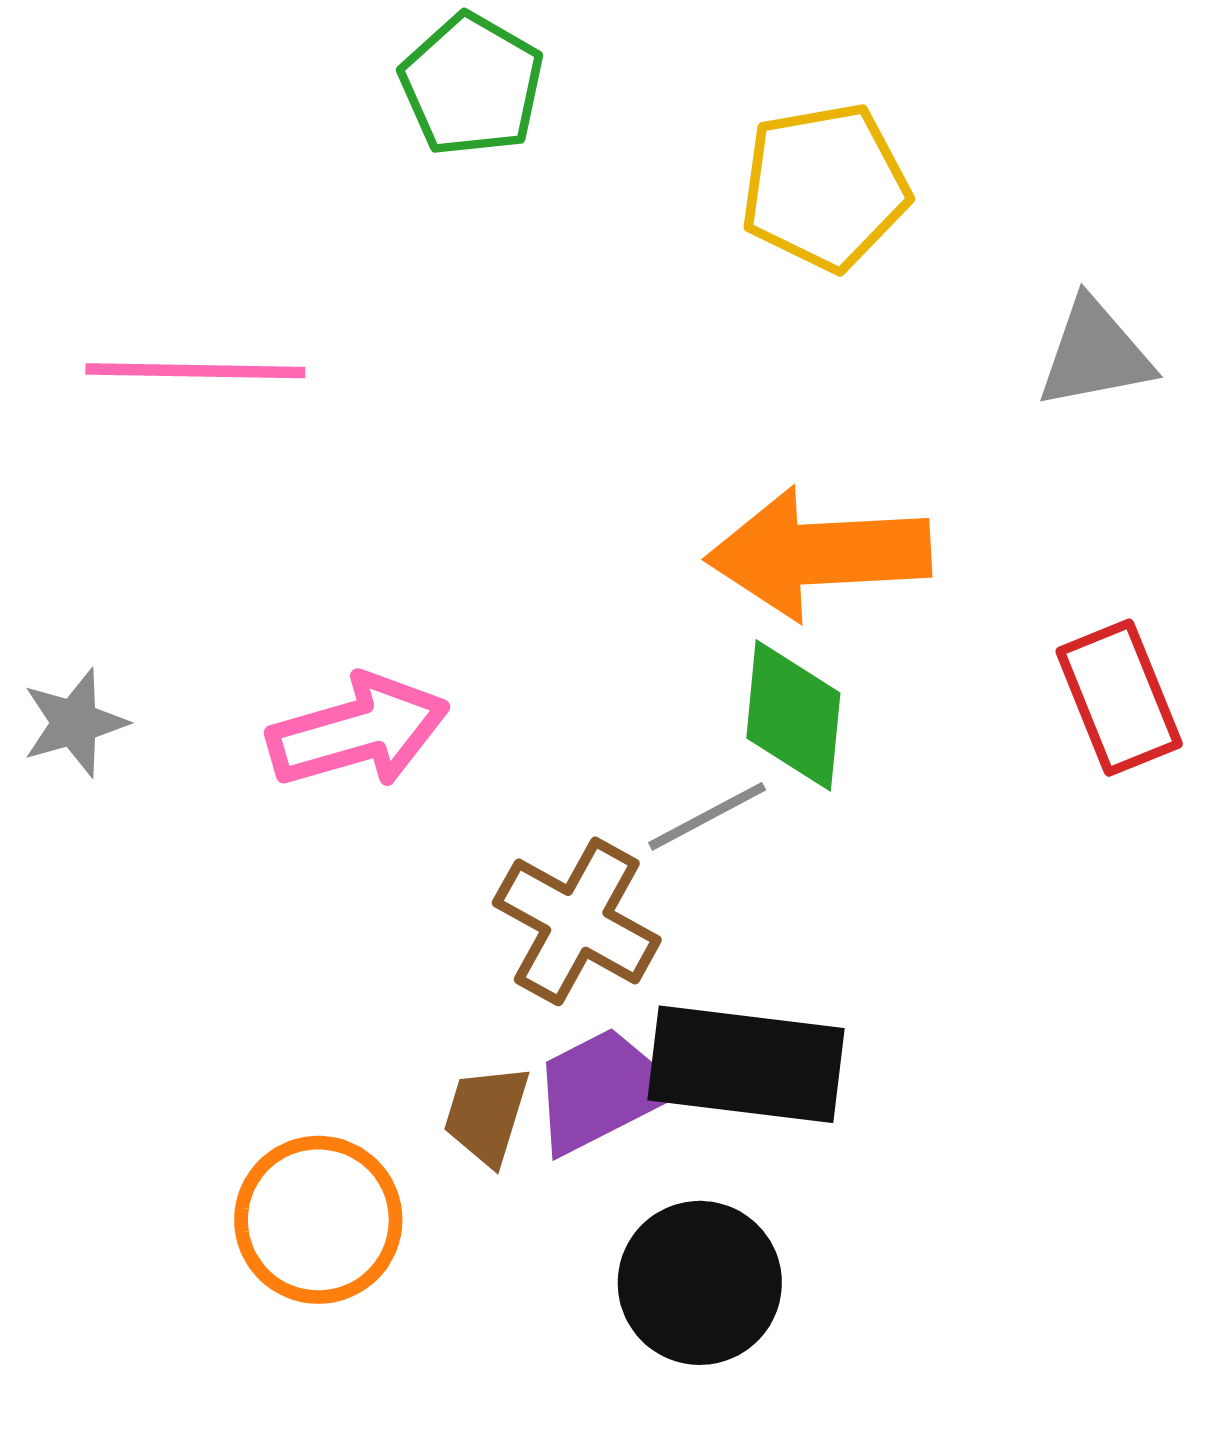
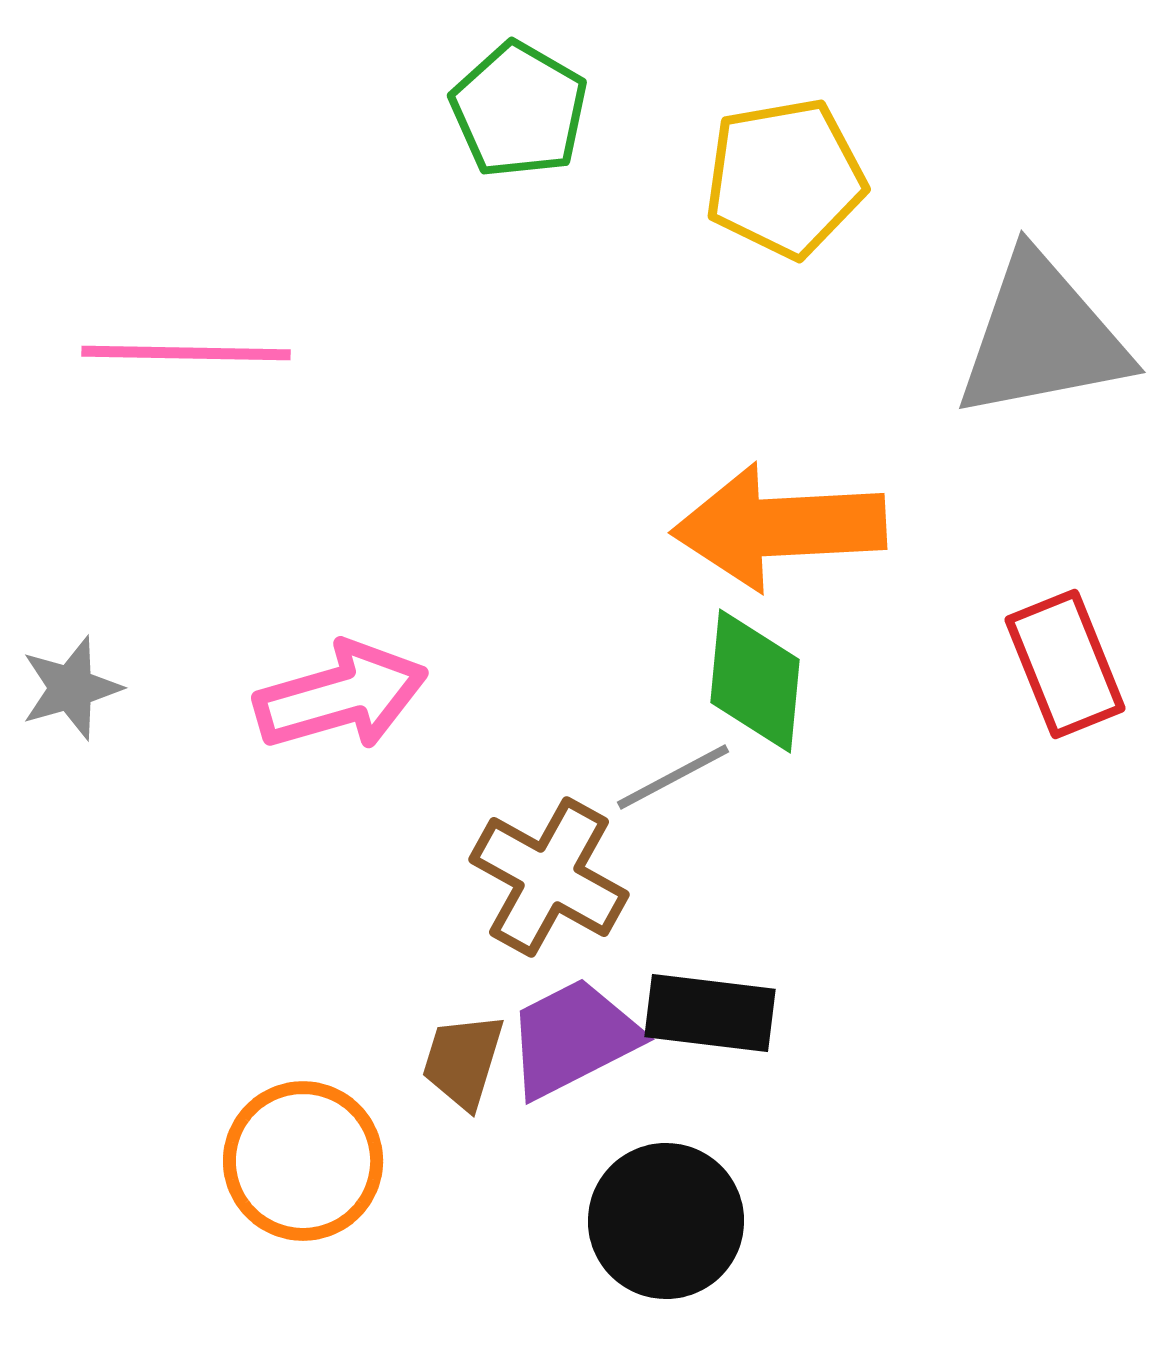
green pentagon: (472, 85) -> (519, 110), moved
gray triangle: (1095, 354) -> (1042, 337), size x1.6
black rectangle: (746, 1064) -> (710, 1013), size x0.7

